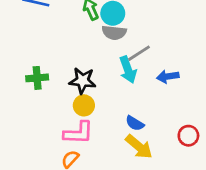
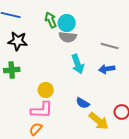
gray line: (139, 53) -> (110, 46), moved, turned 48
black star: (83, 81) -> (18, 41), moved
yellow arrow: (139, 147) -> (99, 121), moved

